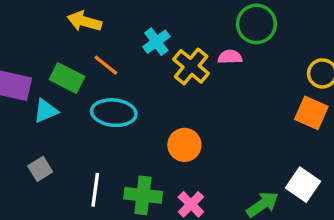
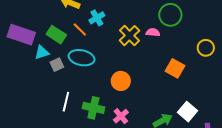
cyan cross: (156, 42) -> (97, 18), moved
orange square: (311, 113) -> (175, 68), moved
gray square: (40, 169) -> (57, 65), moved

